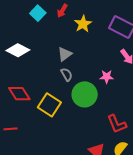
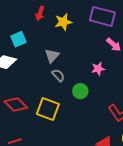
cyan square: (38, 13) -> (19, 39), moved, turned 35
yellow star: (83, 24) -> (63, 22), turned 30
green circle: (85, 94) -> (80, 91), size x0.6

